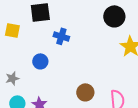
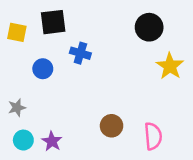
yellow square: (12, 30) -> (17, 32), moved
blue circle: (40, 61) -> (43, 69), moved

